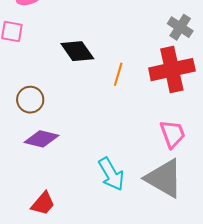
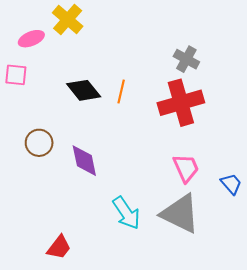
orange line: (118, 74) -> (121, 92), moved
purple diamond: (41, 139) -> (84, 161), moved, turned 68

